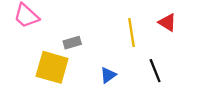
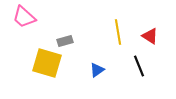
red triangle: (167, 22) -> (150, 36), moved

